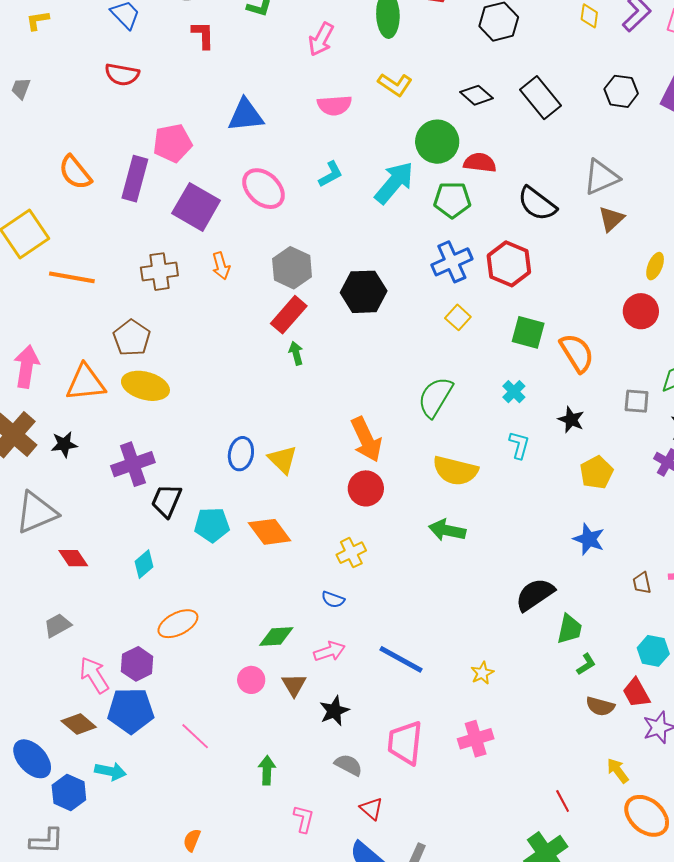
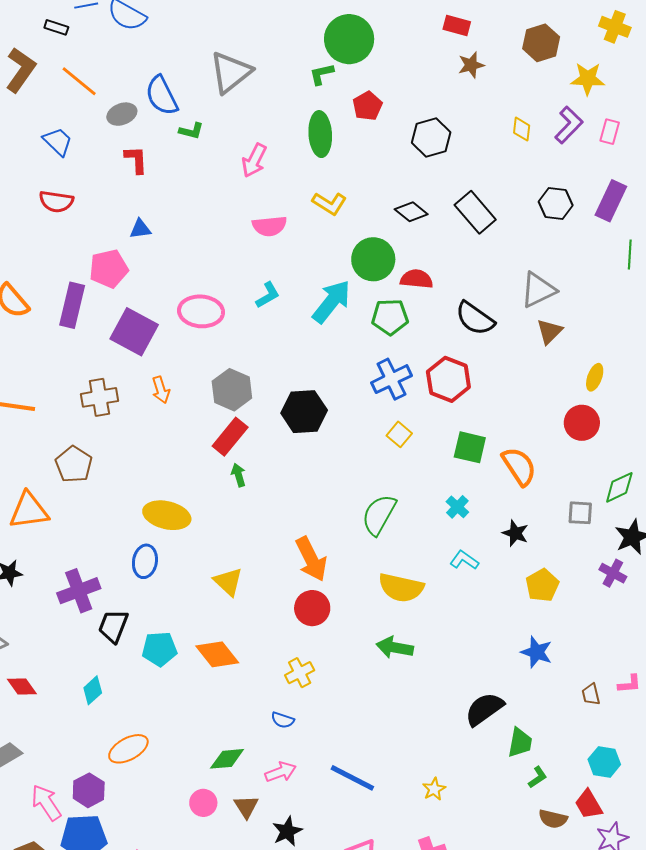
blue triangle: (246, 115) -> (140, 229), moved, size x0.6
pink ellipse: (263, 189) -> (201, 311), turned -36
yellow ellipse: (145, 386) -> (167, 515), moved
cyan L-shape: (519, 445) -> (464, 560), turned -68
blue ellipse: (241, 454) -> (145, 561), moved

